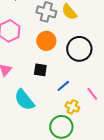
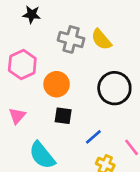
orange circle: (46, 41) -> (57, 84), moved

